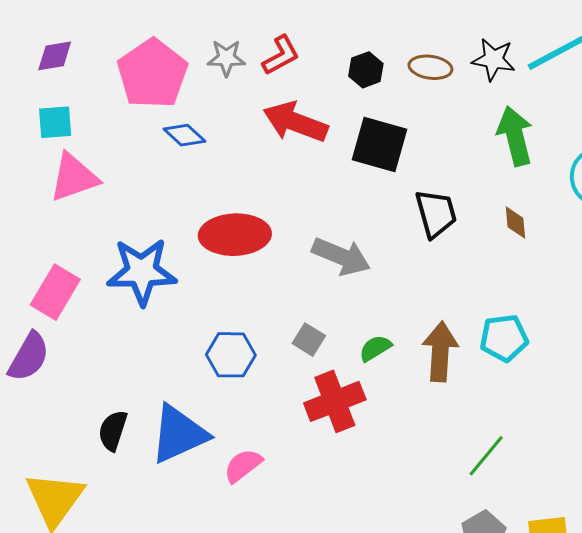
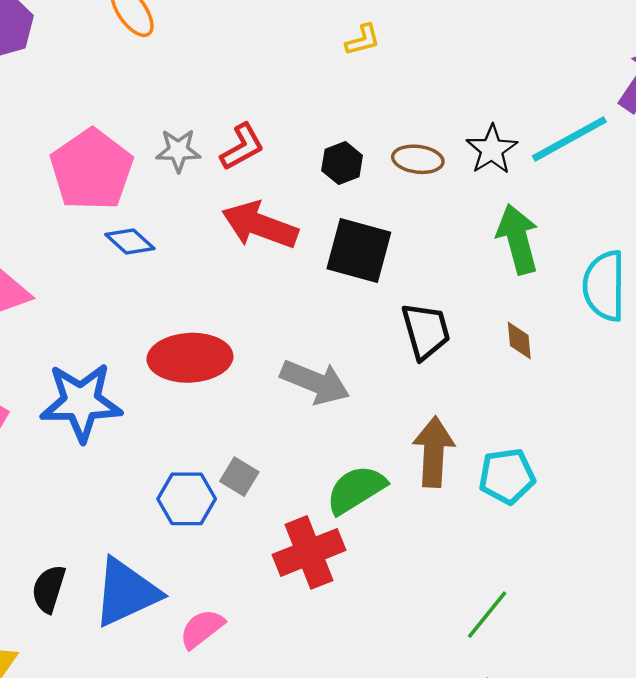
black star: (494, 59) -> (492, 150), turned 30
gray square: (309, 340) -> (239, 477), moved
green semicircle: (375, 348) -> (356, 490), size x1.6
brown arrow: (440, 352) -> (434, 452), moved

